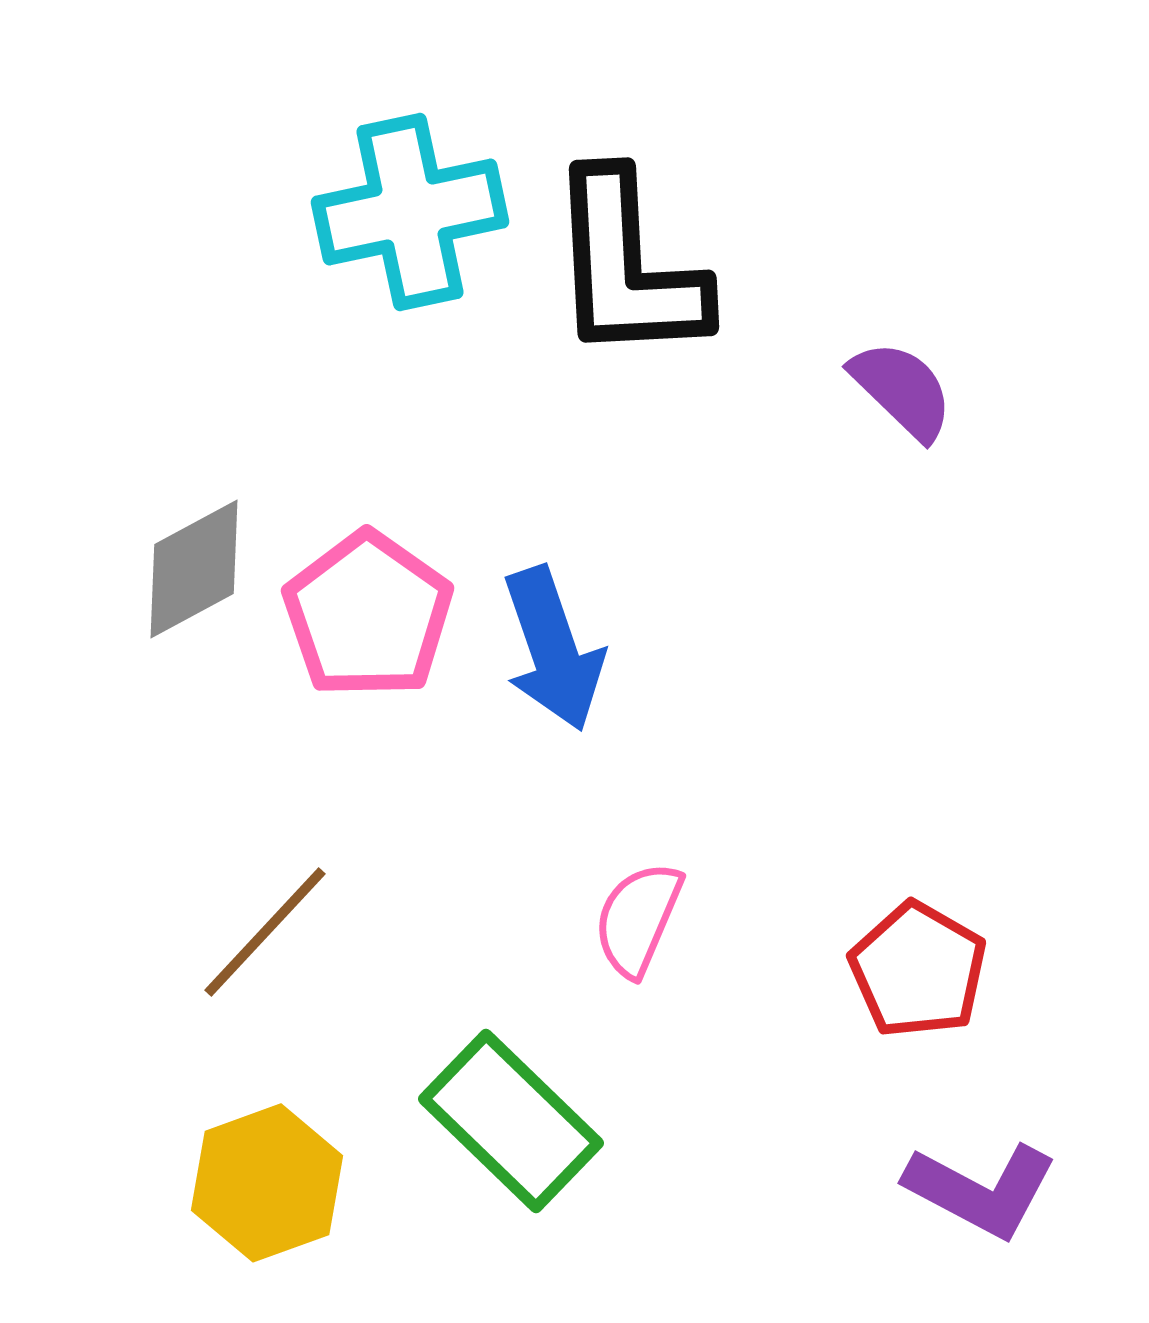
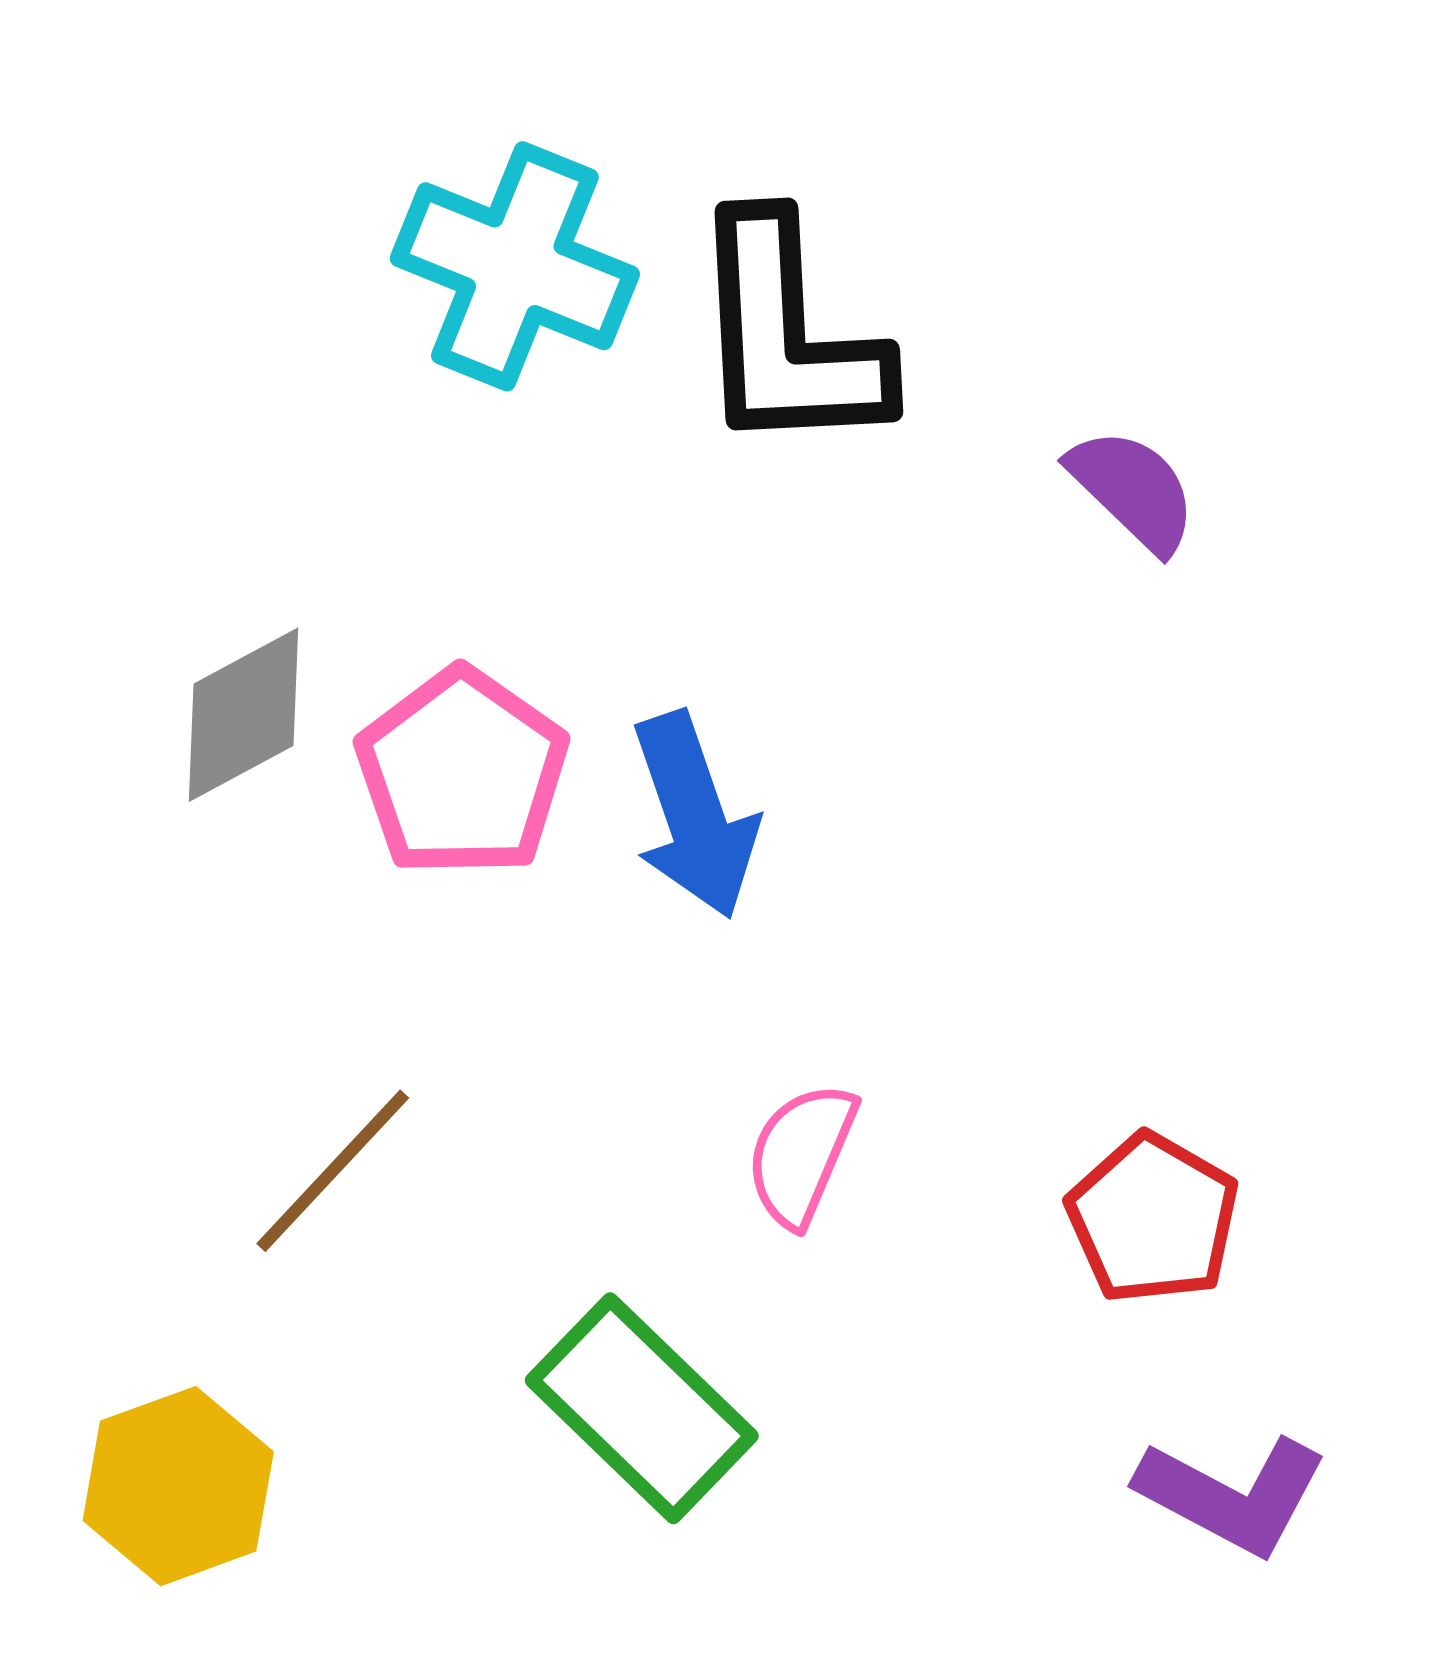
cyan cross: (410, 212) -> (515, 266), turned 34
yellow hexagon: (267, 1183) -> (178, 1486), moved

